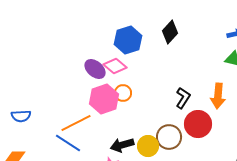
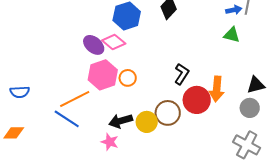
orange circle: (123, 93) -> (128, 78), moved
orange arrow: (218, 96) -> (217, 89), moved

